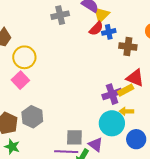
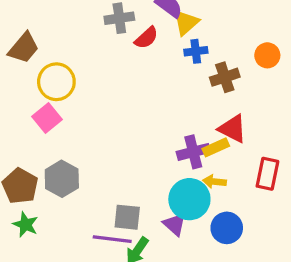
red semicircle: (96, 29) -> (146, 38), moved
brown cross: (128, 46) -> (225, 77), turned -30
purple triangle: (96, 145) -> (175, 224), moved

